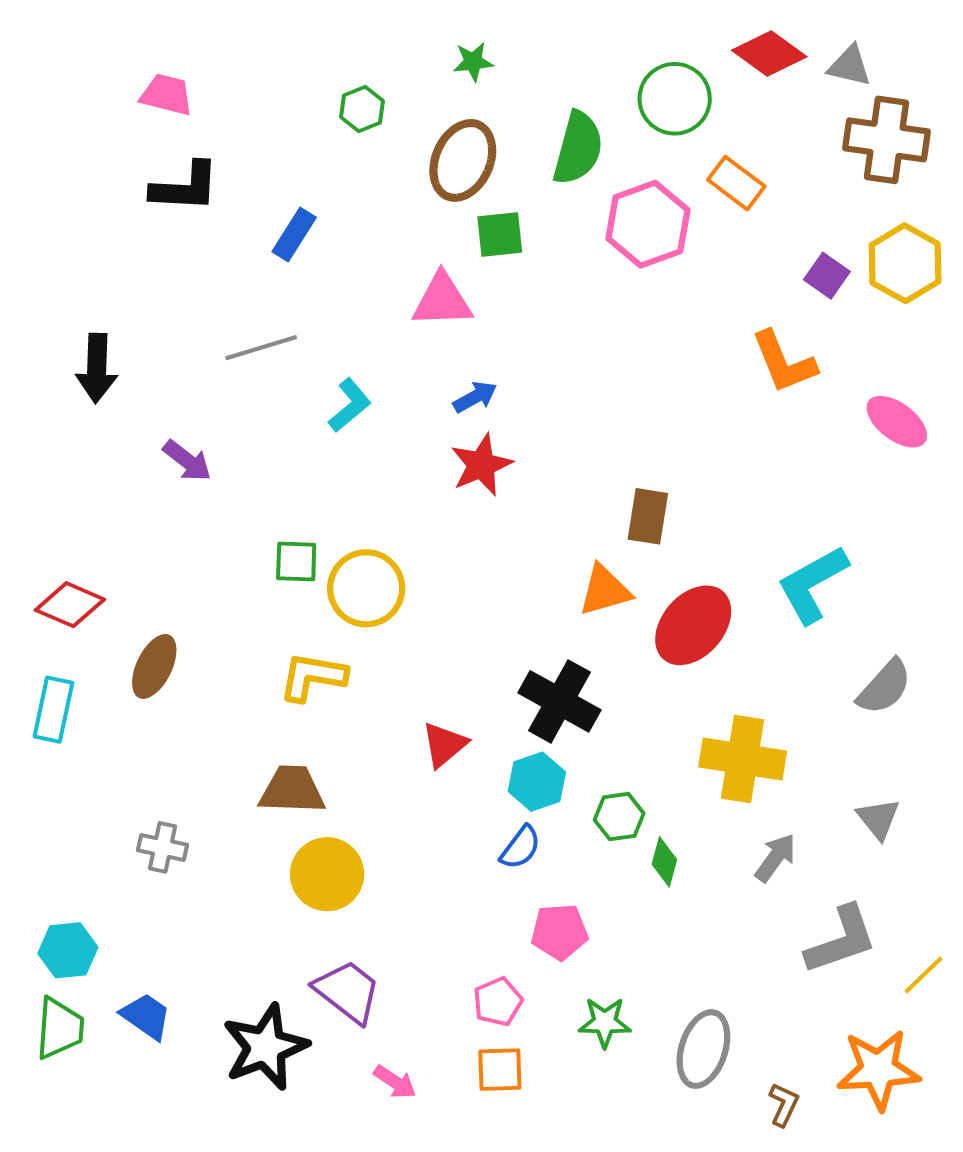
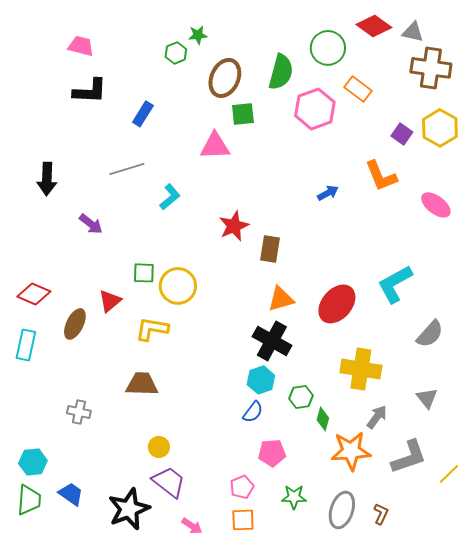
green star: (473, 62) -> (198, 35), moved
blue arrow: (475, 397) -> (328, 193), moved
brown rectangle: (648, 516) -> (270, 249), moved
orange triangle: (605, 590) -> (281, 299), moved
red triangle: (444, 745) -> (110, 301), moved
yellow circle: (327, 874) -> (159, 447), moved, size x0.6
orange star: (878, 1070) -> (351, 451), moved
brown L-shape: (784, 1105) -> (381, 514), moved

